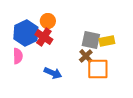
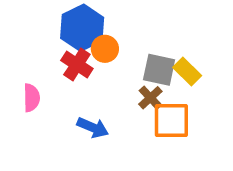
orange circle: (48, 21) -> (105, 49), moved
blue hexagon: (26, 33) -> (82, 28), moved
yellow rectangle: (107, 41) -> (187, 72), turned 56

